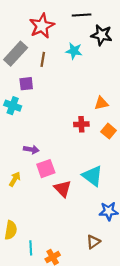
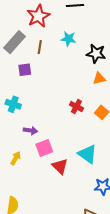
black star: (102, 35) -> (96, 54), moved
orange triangle: (101, 103) -> (99, 78), moved
cyan cross: (13, 106) -> (13, 104), moved
red cross: (81, 124) -> (76, 107), turned 32

